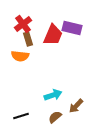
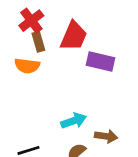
purple rectangle: (72, 28) -> (100, 62), moved
brown arrow: (76, 106) -> (106, 136), turned -126

